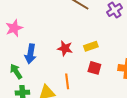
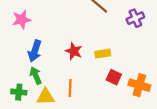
red square: (94, 68) -> (114, 77), moved
green arrow: (16, 71) -> (36, 75), moved

